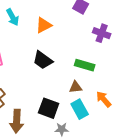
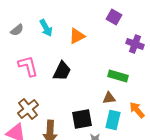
black trapezoid: (43, 60) -> (62, 71), moved, turned -100
black square: (49, 108) -> (82, 119), turned -30
cyan rectangle: (80, 109) -> (113, 120), turned 42

